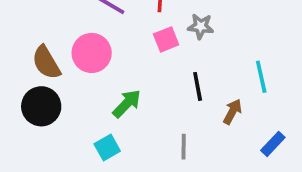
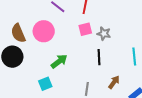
gray star: (201, 26) -> (104, 34), moved
brown arrow: (232, 112) -> (114, 82), moved

